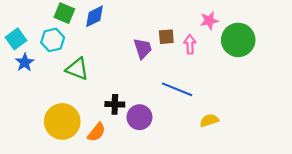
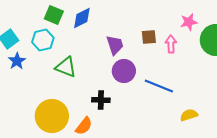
purple trapezoid: (143, 49) -> (115, 45), moved
purple circle: (139, 117) -> (124, 71), moved

